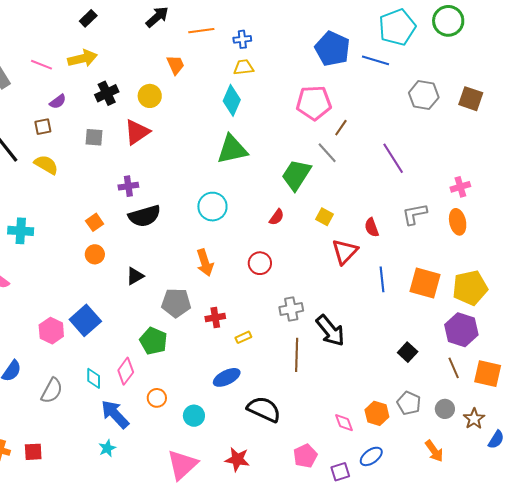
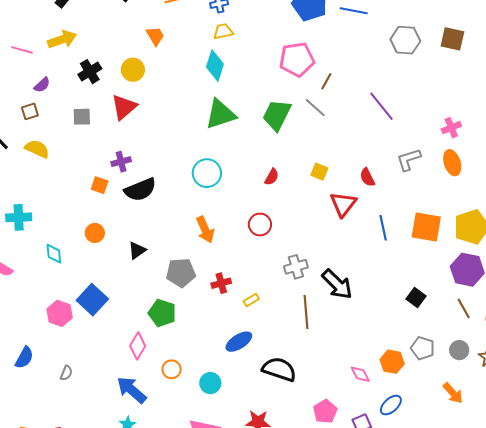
green trapezoid: (296, 175) -> (277, 115), moved
orange square: (95, 222) -> (100, 185), moved, turned -30
cyan diamond: (94, 378) -> (54, 254), moved
gray semicircle: (52, 391) -> (66, 373), size x0.6

